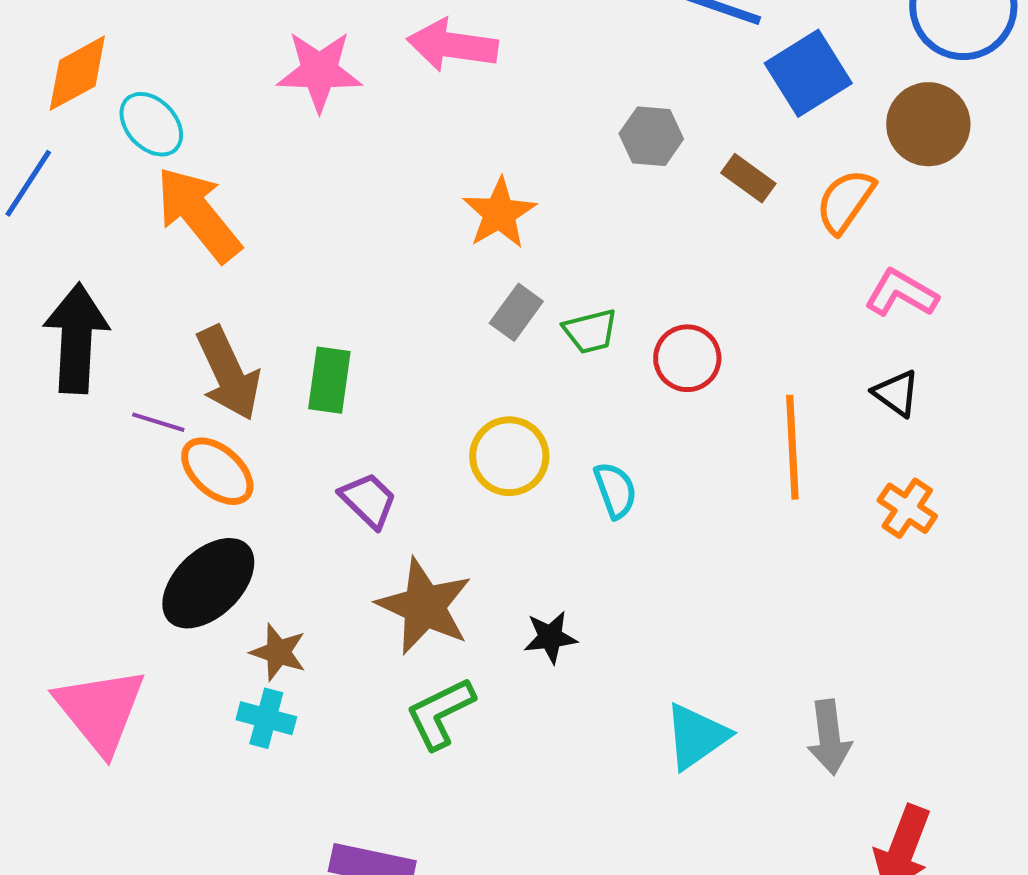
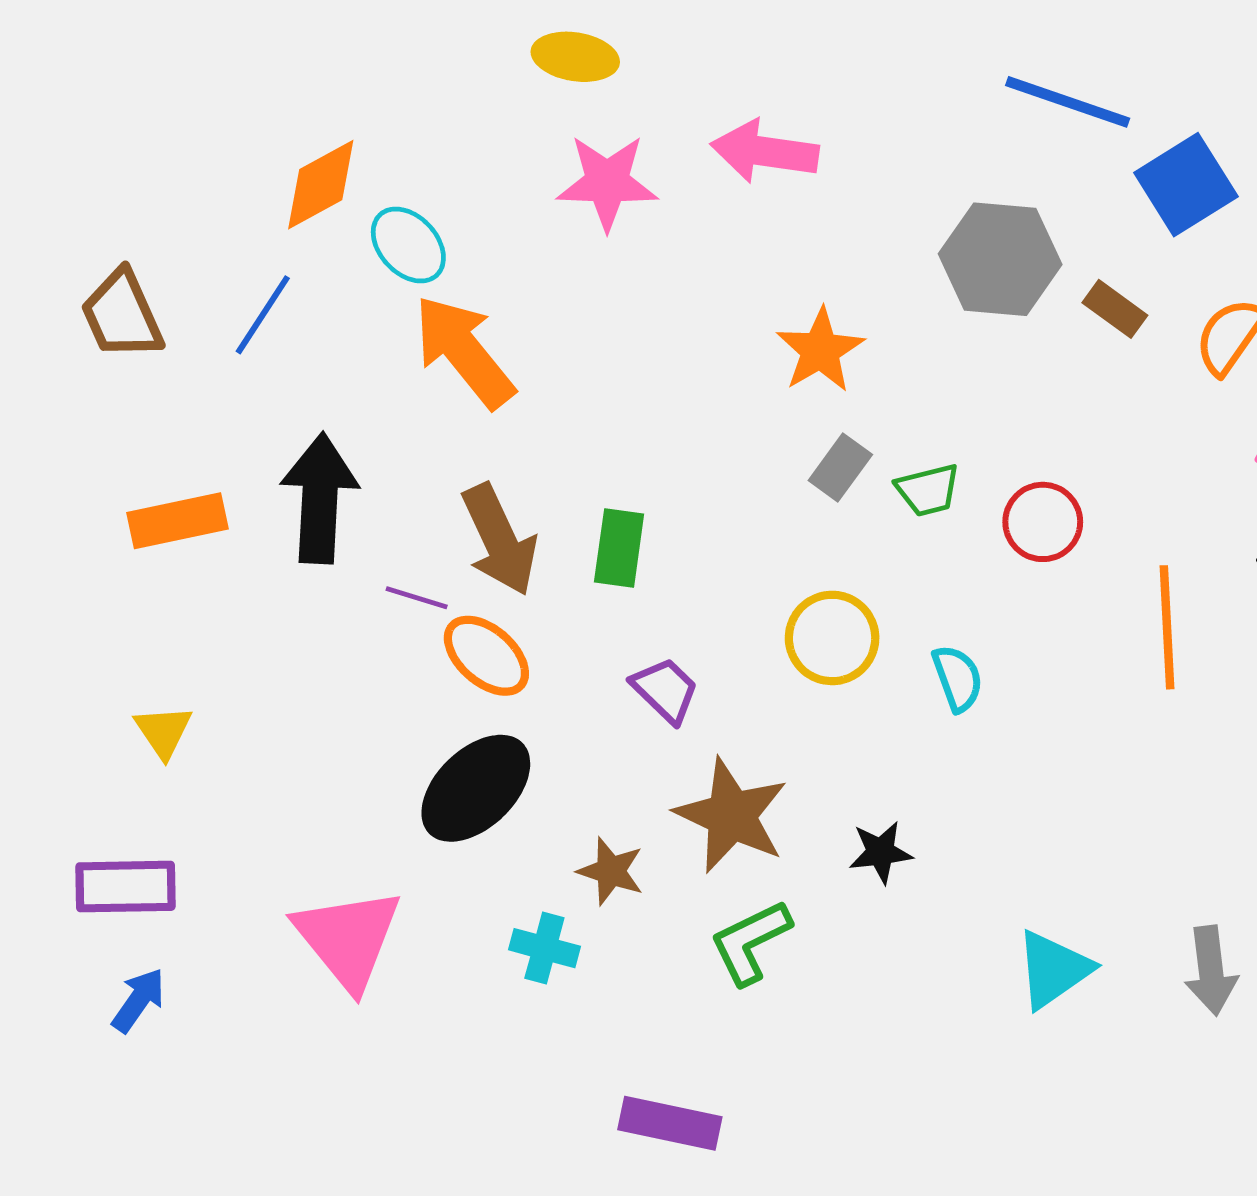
gray hexagon: (651, 136) -> (1000, 259), size x1.6
brown star: (278, 652) -> (611, 871), moved

